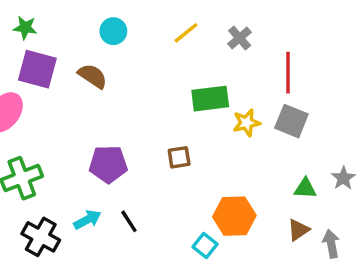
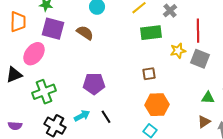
green rectangle: (210, 99) -> (151, 33), moved
yellow star: (246, 123) -> (178, 51), moved
brown square: (179, 157) -> (149, 74), moved
orange hexagon: (234, 216) -> (157, 105), moved

